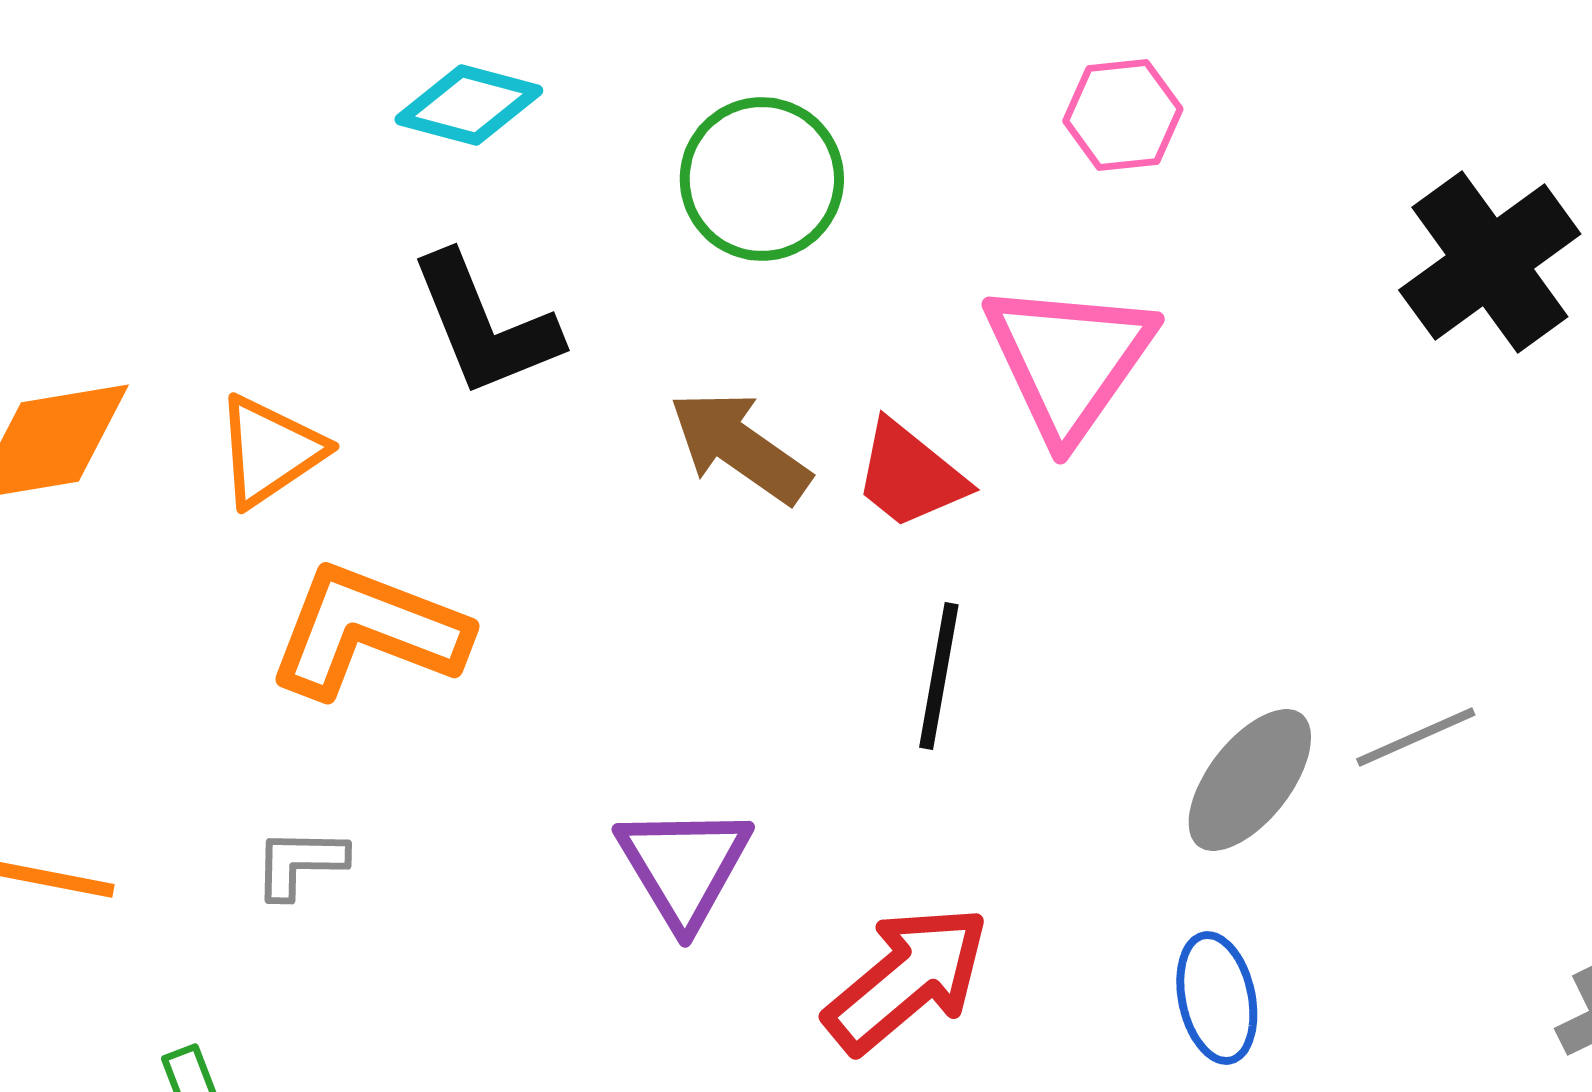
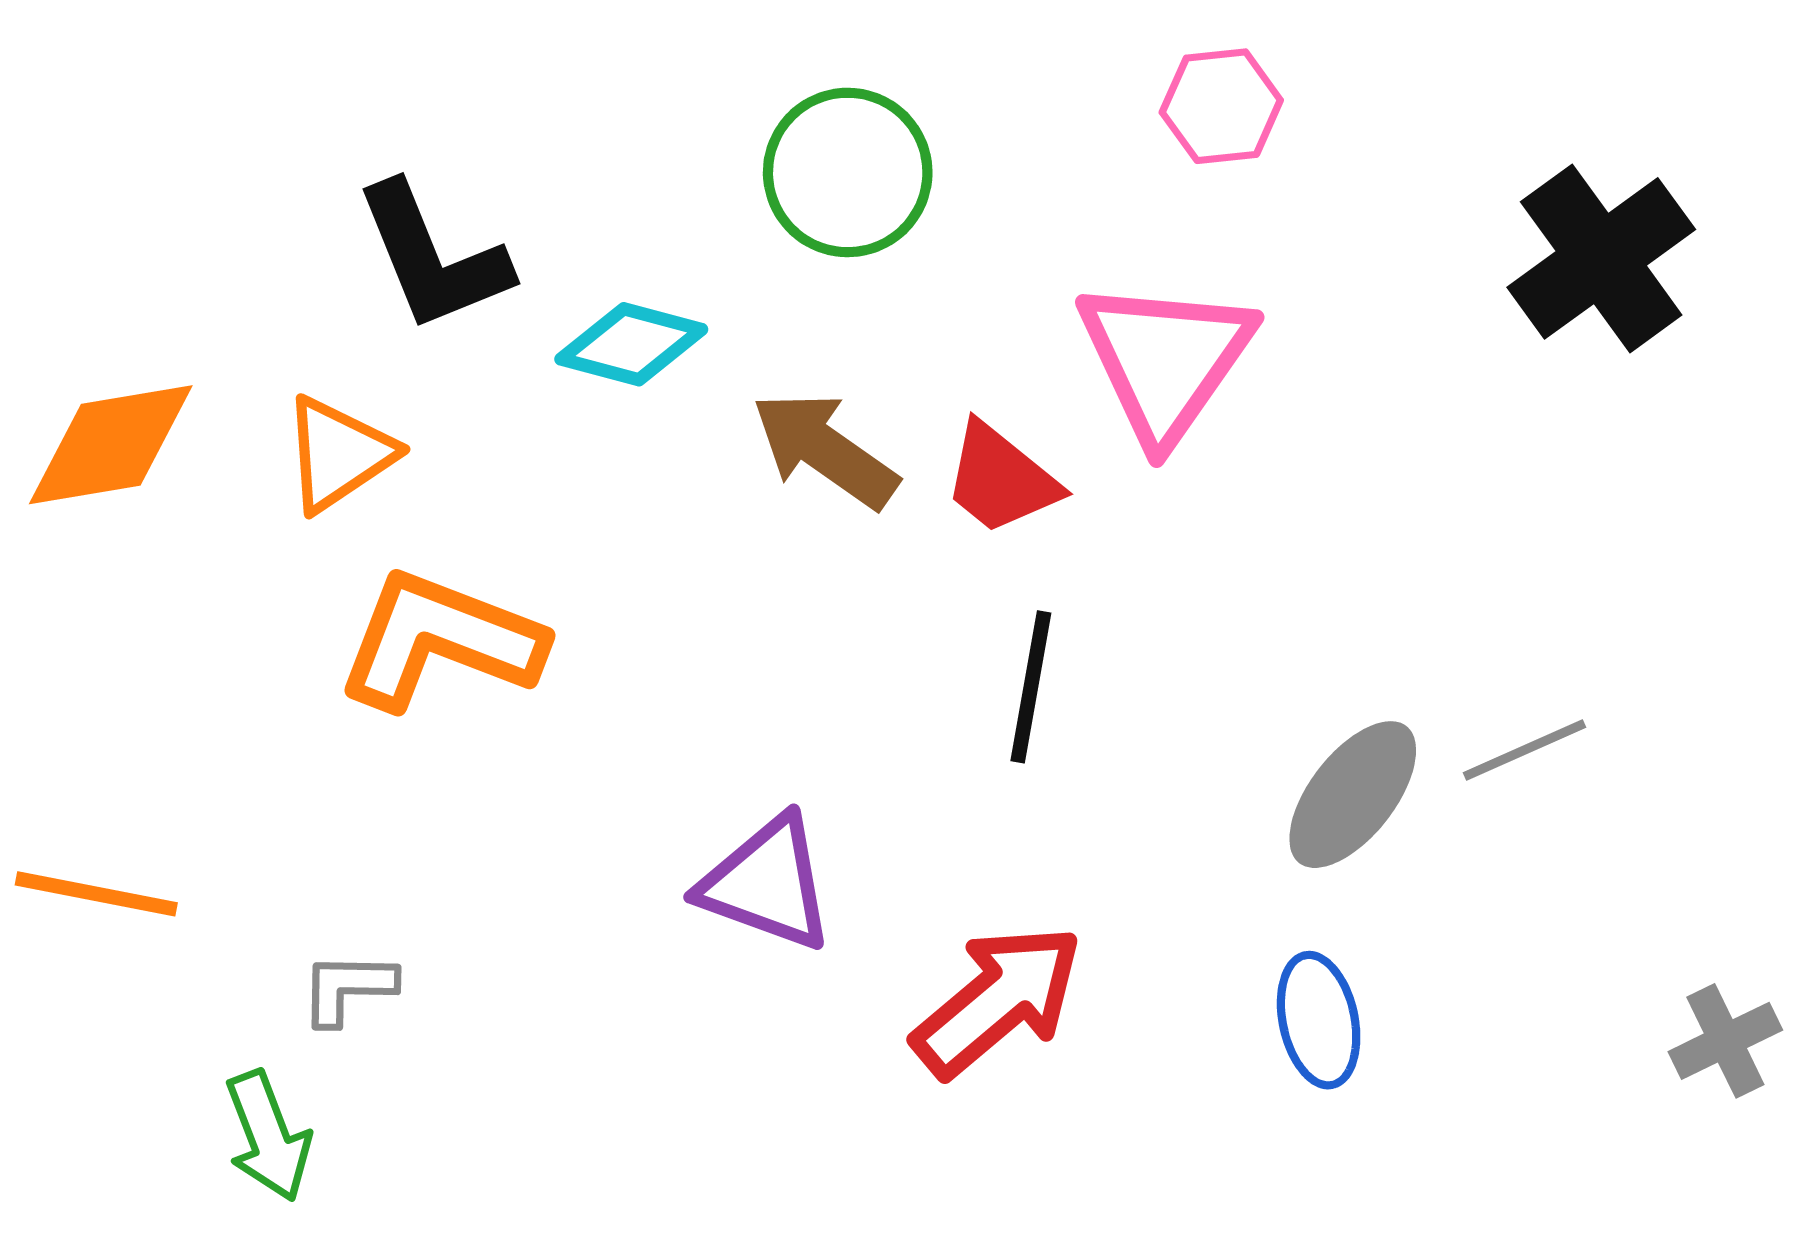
cyan diamond: (469, 105) -> (631, 344), moved
black L-shape: (485, 325) -> (433, 257), moved
gray L-shape: (300, 863) -> (348, 988), moved
purple triangle: (684, 866) -> (767, 884), turned -39

